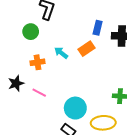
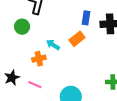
orange cross: (38, 62) -> (39, 59), moved

